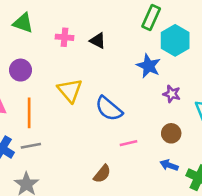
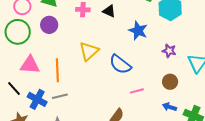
blue star: (149, 66) -> (138, 31), moved
purple circle: (20, 70) -> (49, 25), moved
yellow triangle: (70, 90) -> (89, 51), turned 30

